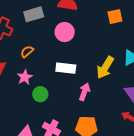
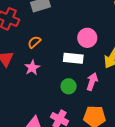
pink circle: (65, 32) -> (87, 38), moved
green circle: (40, 94) -> (69, 86), moved

